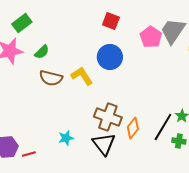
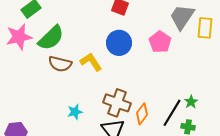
pink pentagon: (151, 37) -> (160, 42), moved
green semicircle: (42, 52) -> (51, 38), size x1.8
cyan star: (66, 138) -> (75, 112), moved

